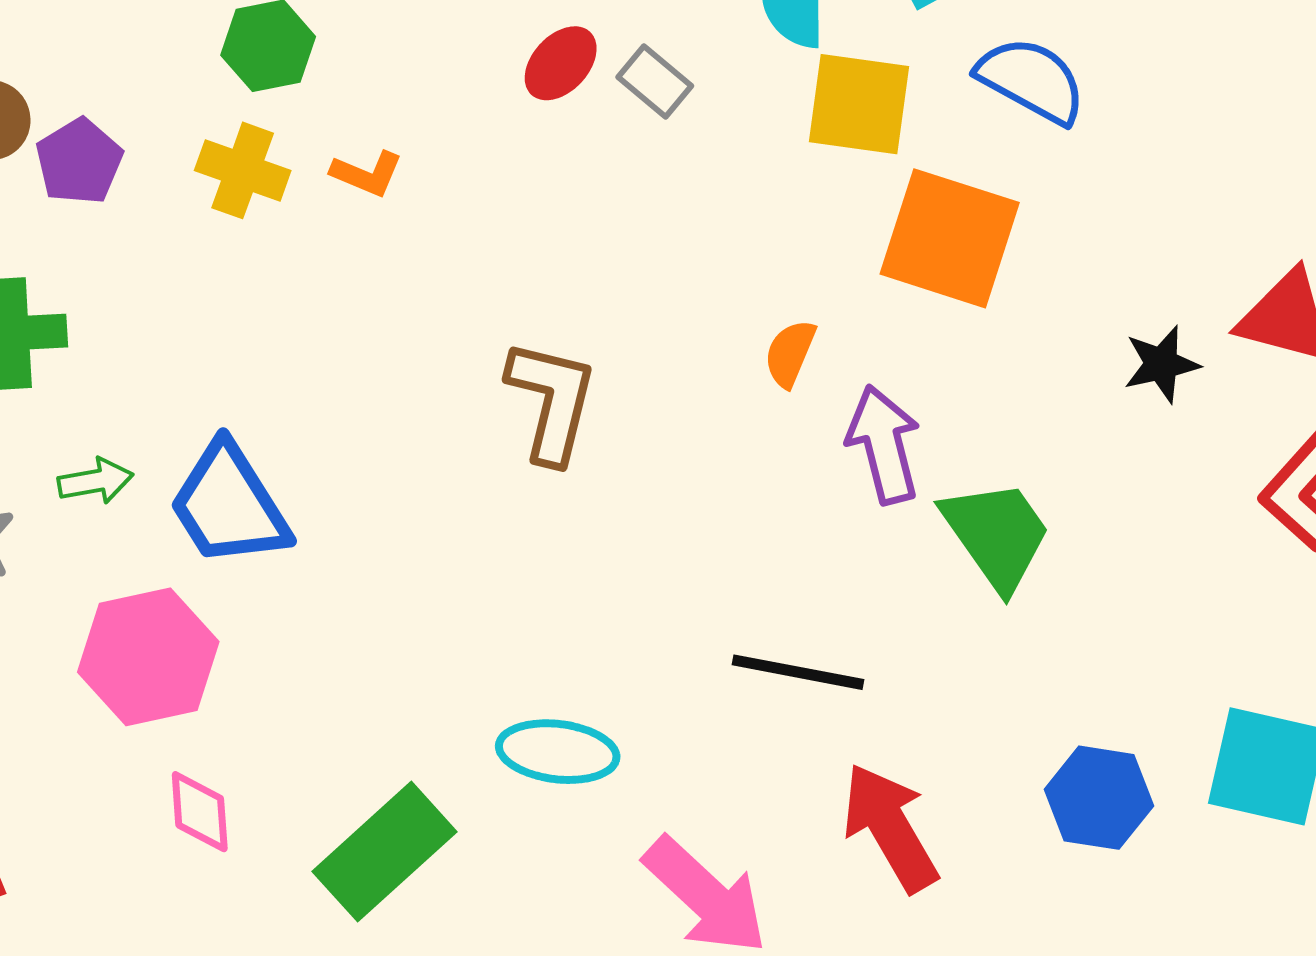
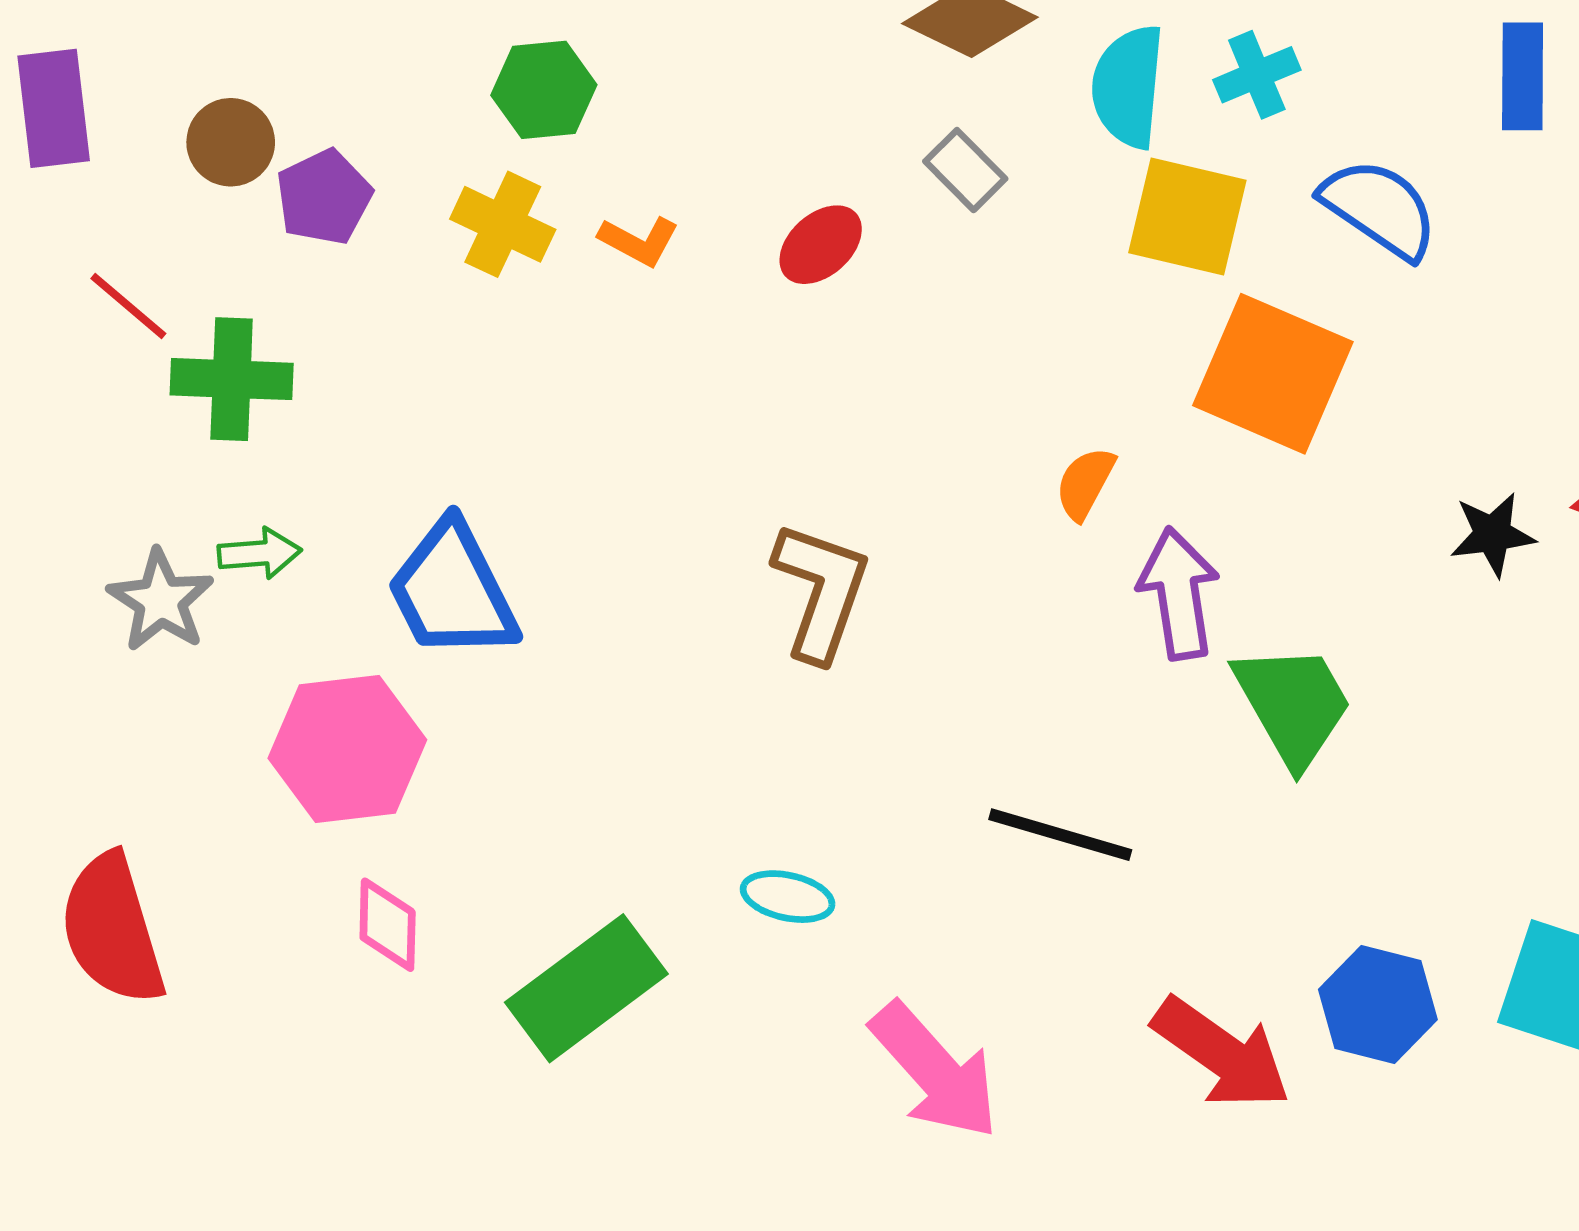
red ellipse: (561, 63) -> (821, 245), moved
brown L-shape: (552, 401) -> (821, 591), moved
green arrow: (95, 481) -> (259, 553), moved
cyan ellipse: (558, 752) -> (788, 897), size x0.7
red arrow: (890, 827) -> (1222, 1053), moved, turned 150

